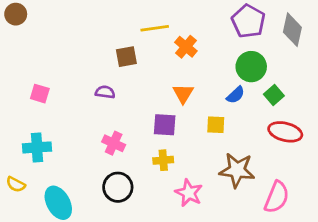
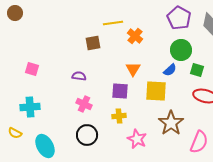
purple semicircle: (105, 92) -> (79, 76), moved
green square: (274, 95) -> (197, 70), turned -32
yellow square: (216, 125) -> (156, 91), size x1.6
brown star: (237, 170) -> (171, 123), turned 30

